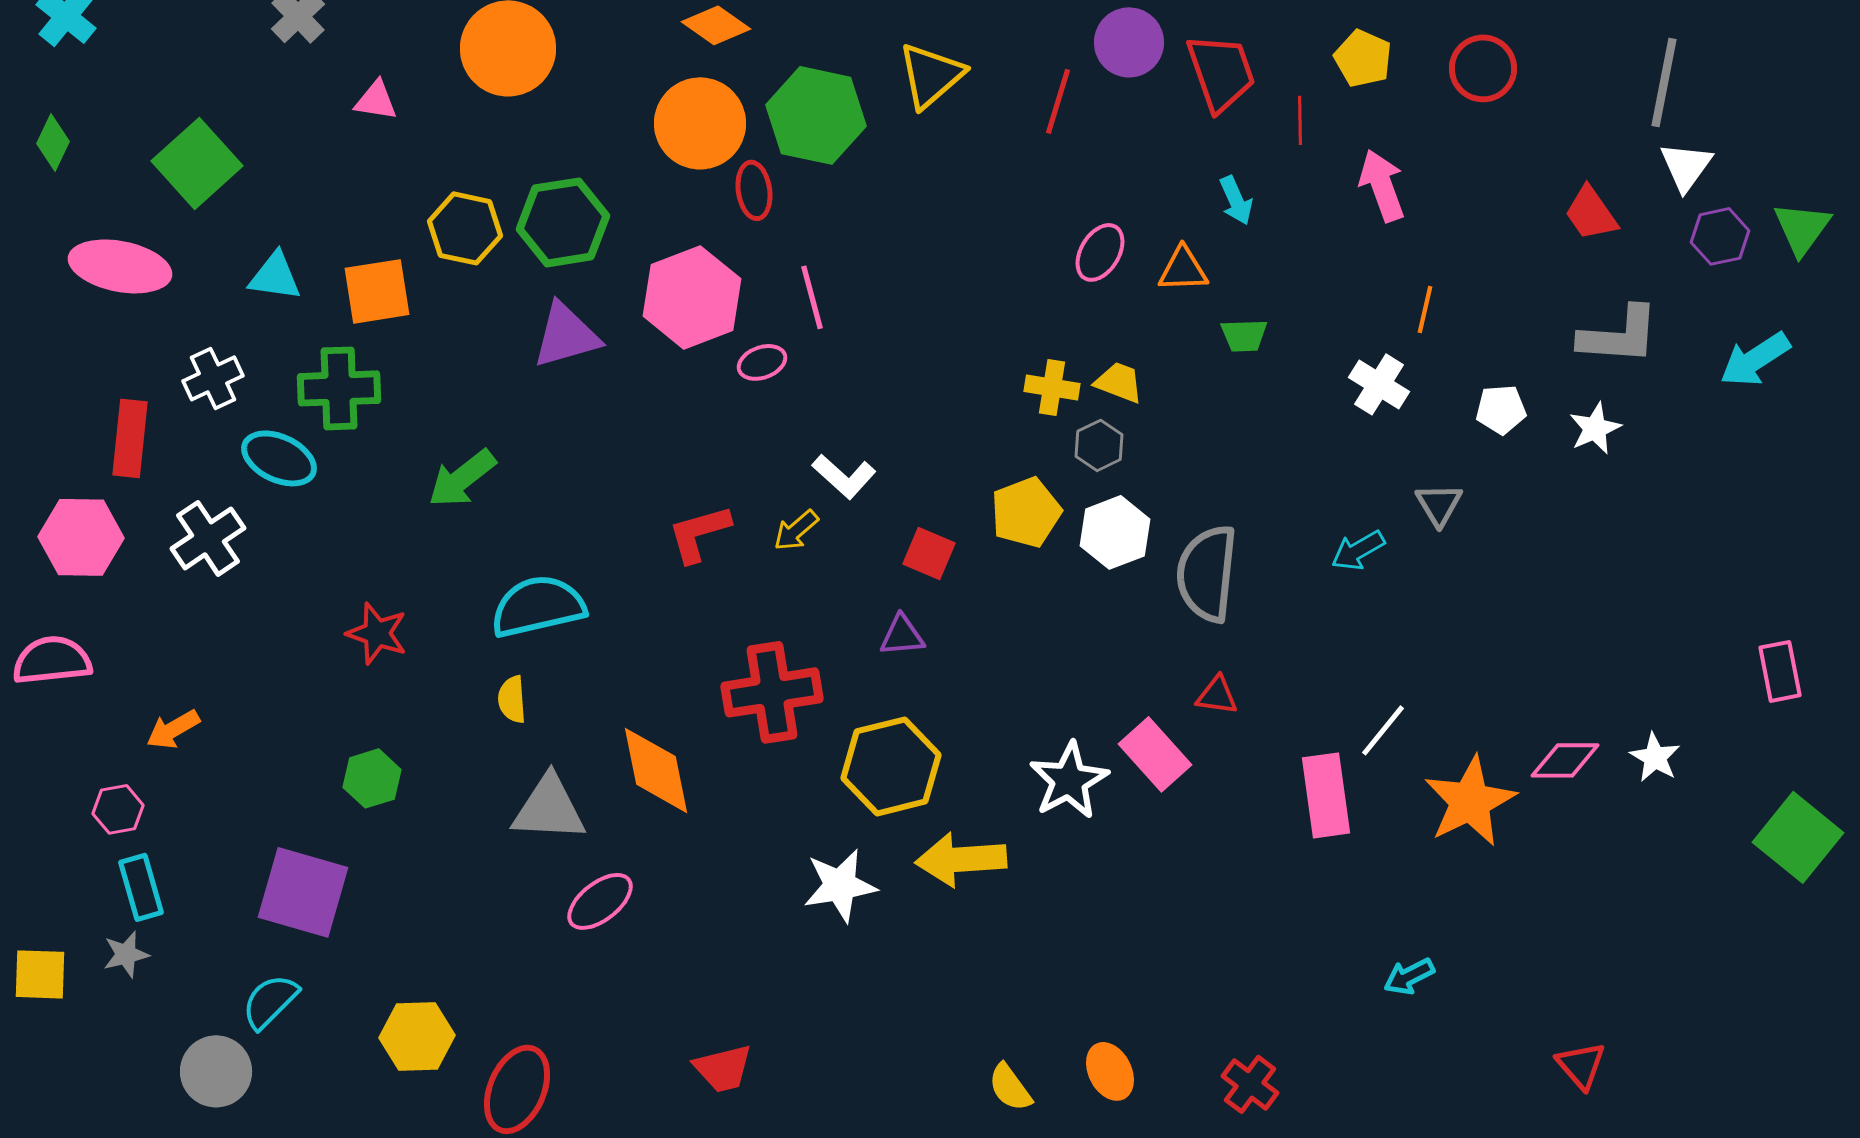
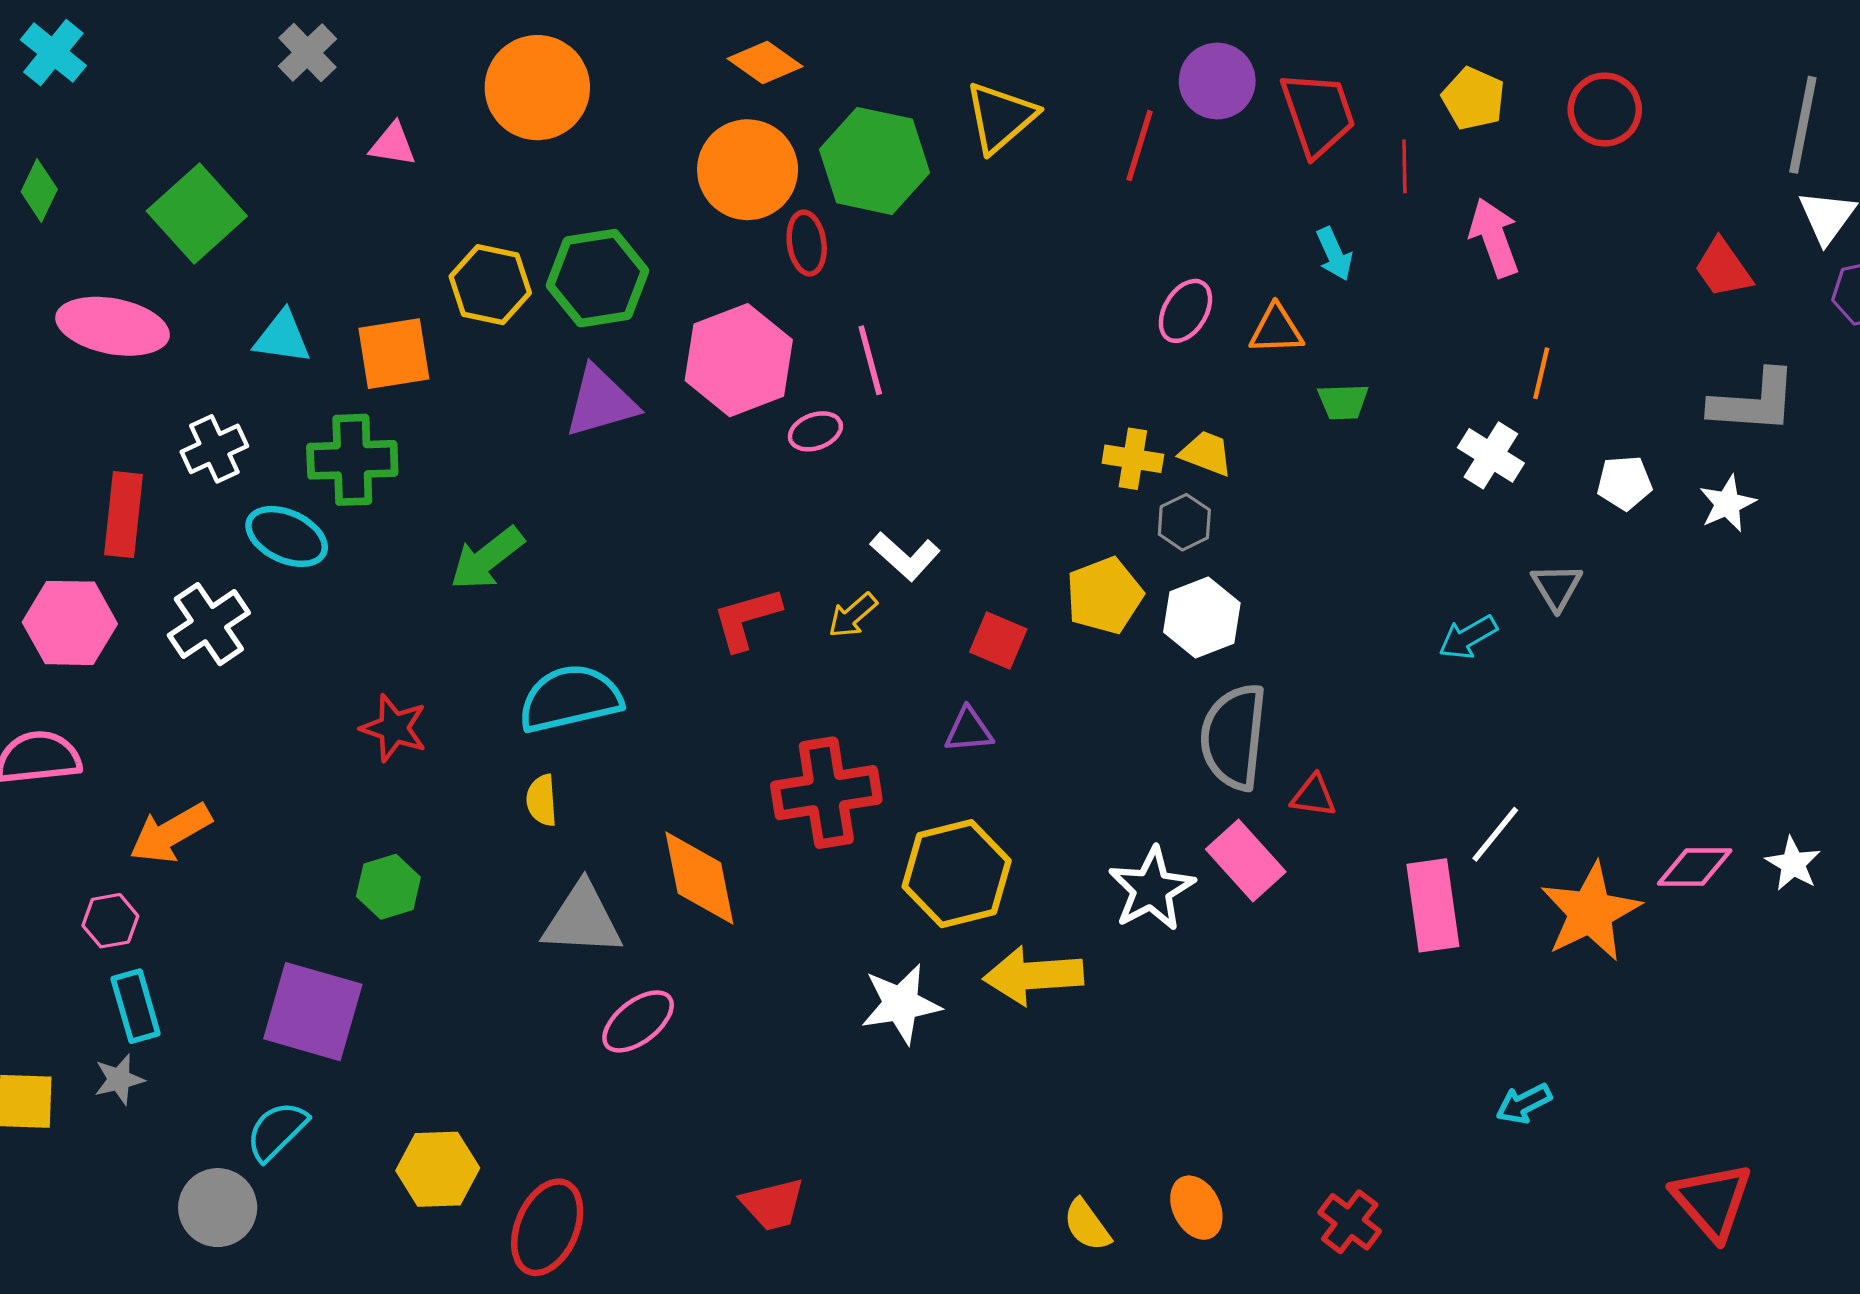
gray semicircle: (1207, 573) -> (1234, 737), moved
orange arrow: (173, 729) -> (171, 833), size x1.4
red triangle: (1581, 1065) -> (1712, 1201), size x1.5

